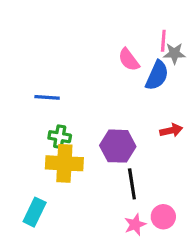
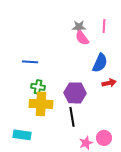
gray star: (174, 53) -> (79, 27), moved
blue semicircle: (157, 75) -> (100, 63), moved
black line: (132, 184) -> (72, 117), moved
cyan rectangle: (35, 212) -> (22, 135), turned 72

